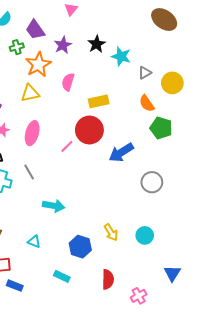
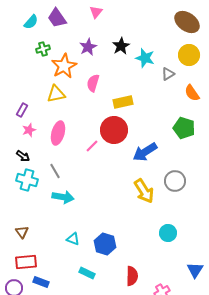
purple trapezoid: (35, 30) -> (57, 18), moved
yellow circle: (172, 83) -> (189, 55), moved
orange semicircle: (147, 103) -> (192, 93), moved
cyan arrow: (54, 206) -> (63, 197), moved
yellow arrow: (111, 232) -> (144, 191), moved, size x1.4
cyan triangle: (34, 242) -> (73, 239), moved

